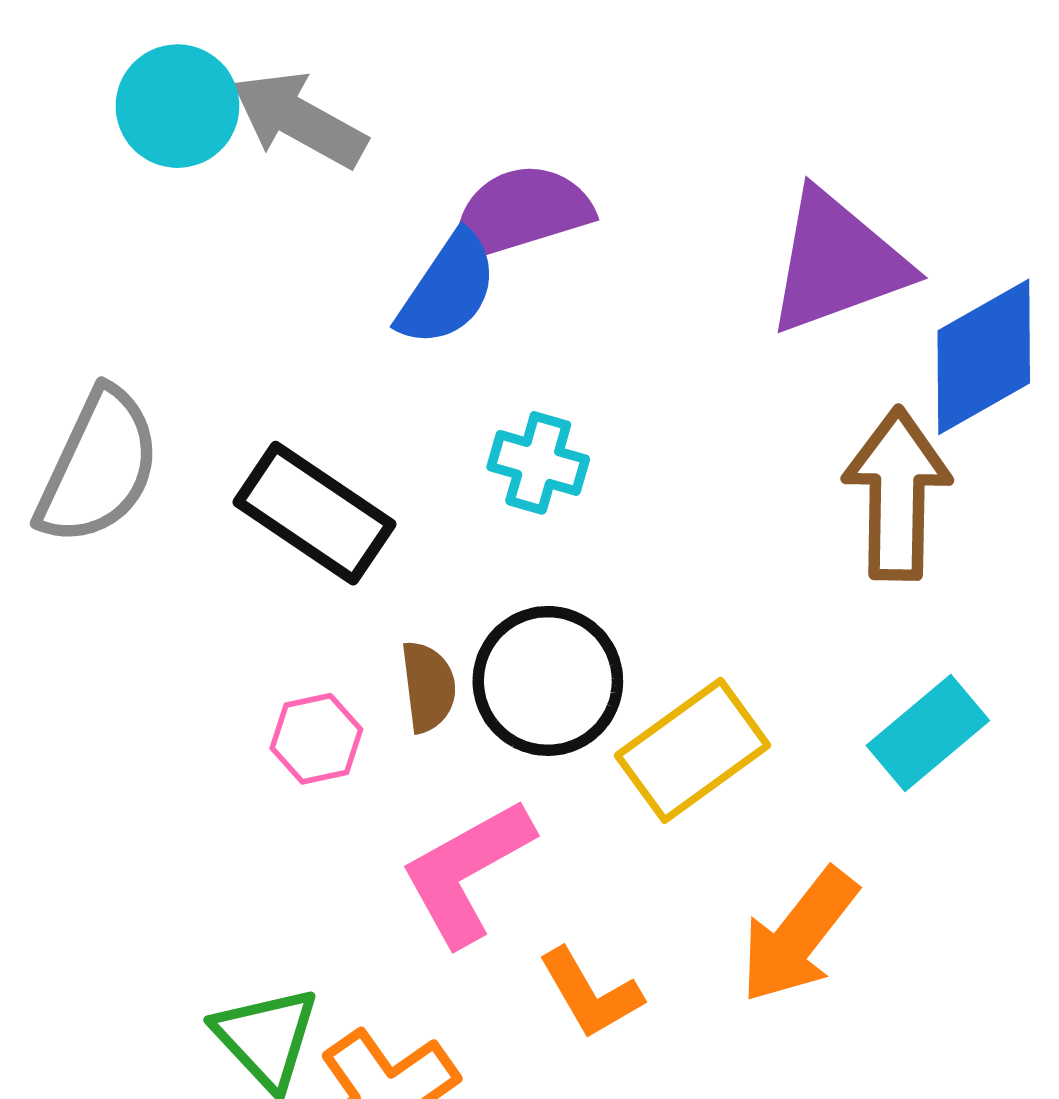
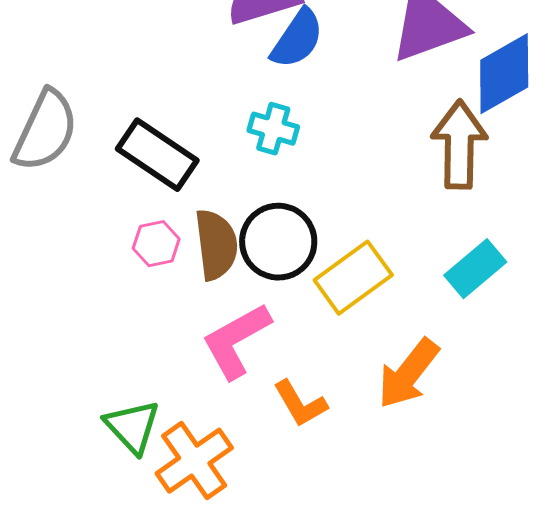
blue semicircle: (448, 289) -> (297, 39), moved
brown semicircle: (428, 687) -> (216, 245), size x1.5
pink hexagon: (316, 739) -> (156, 244), moved

